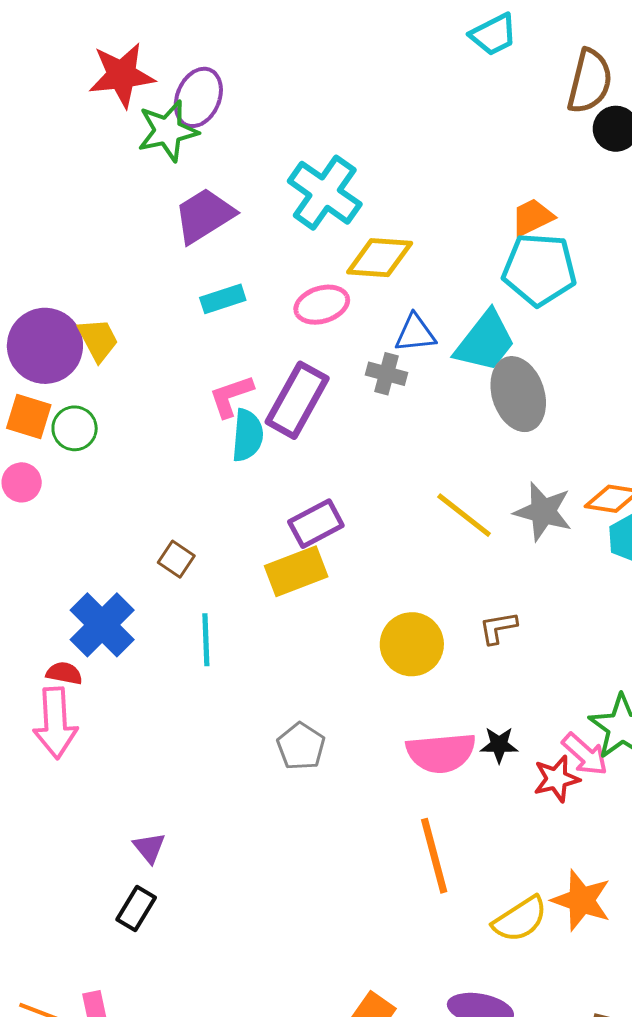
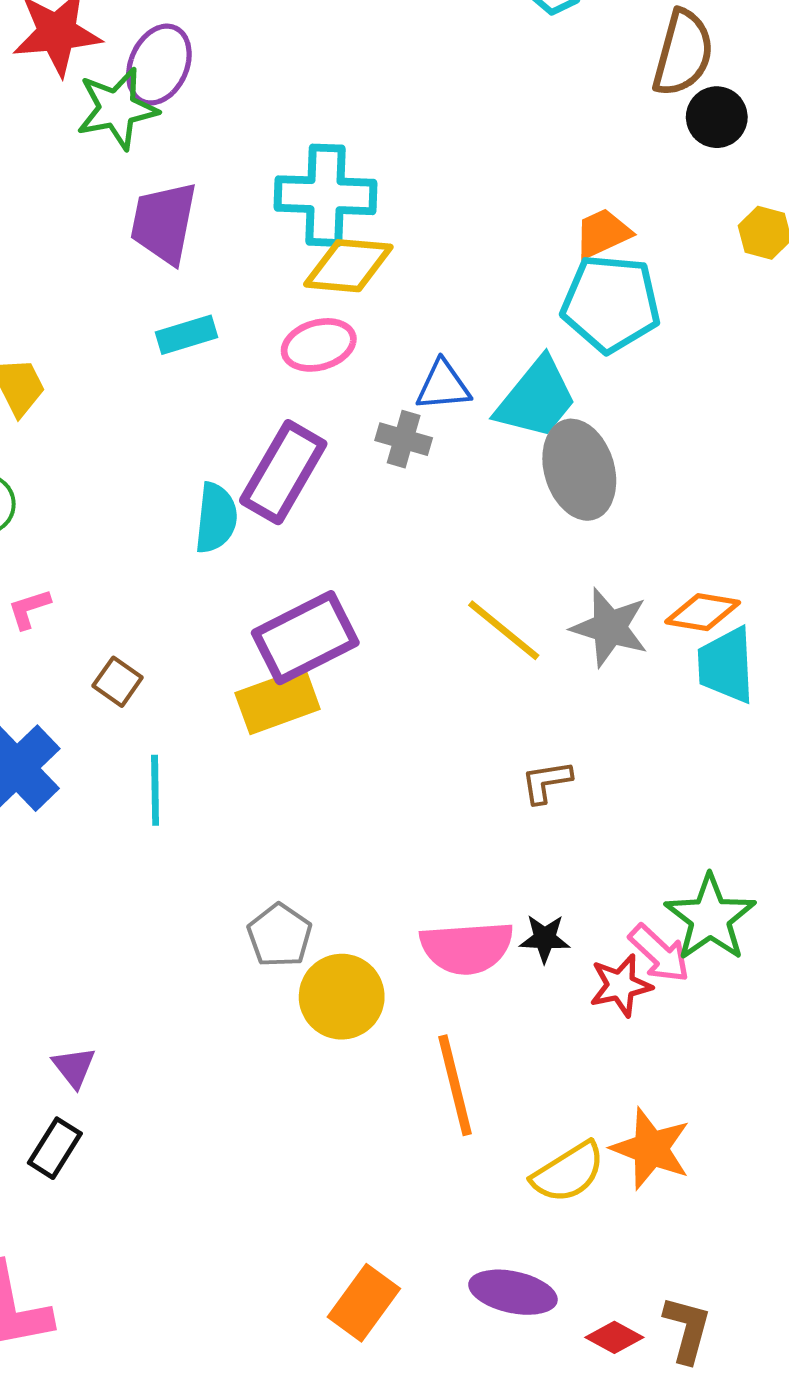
cyan cross: (325, 193) -> (326, 195), turned -34
purple trapezoid: (204, 216) -> (164, 223), turned -48
yellow diamond: (380, 258) -> (348, 266), moved
pink L-shape: (231, 396) -> (29, 609), moved, size x0.7
purple rectangle: (316, 524) -> (305, 638), size x1.4
yellow circle: (412, 644) -> (342, 997), moved

